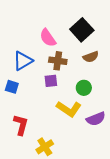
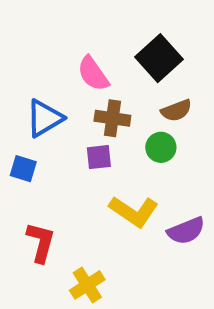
green circle: (84, 88) -> (161, 147), moved

